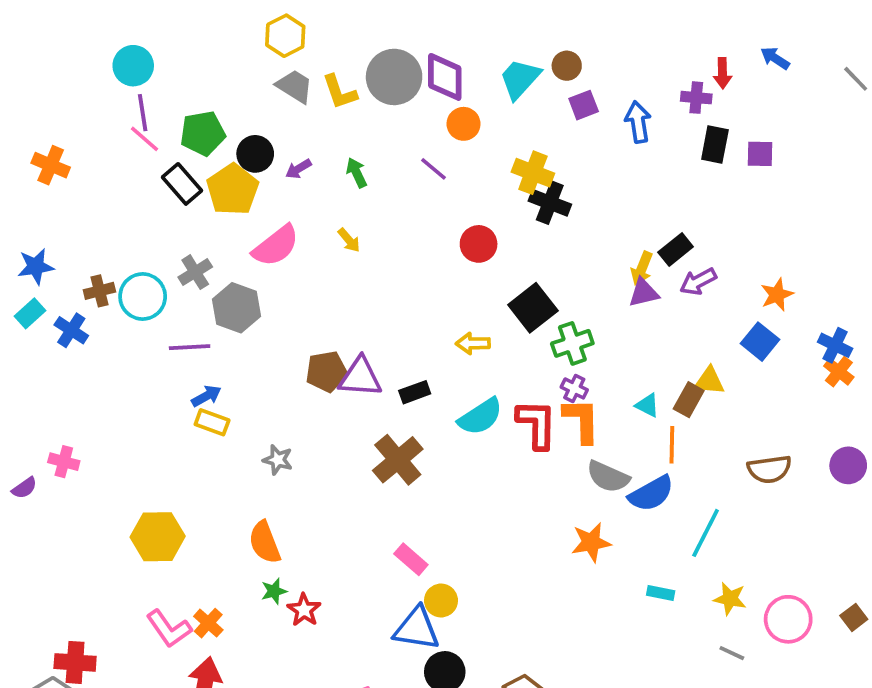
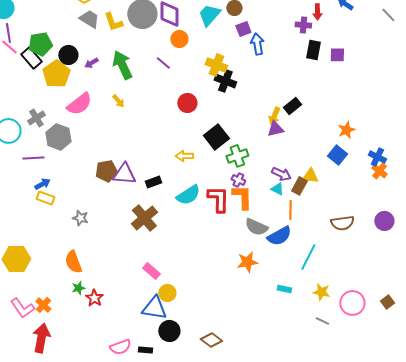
blue arrow: (638, 122) -> (257, 44), moved
green arrow: (357, 173) -> (122, 65), size x1.8
black rectangle: (182, 184) -> (31, 58), moved
purple arrow: (698, 281) -> (281, 174), moved, turned -126

